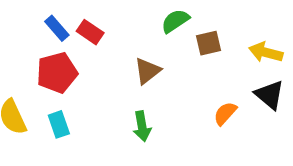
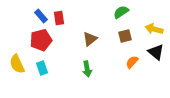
green semicircle: (175, 21) -> (121, 12), moved
red rectangle: (90, 32) -> (59, 18), turned 48
brown square: (208, 43) -> (125, 36), moved

